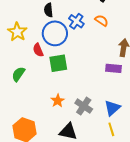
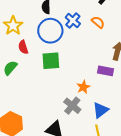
red semicircle: (38, 50) -> (23, 47), moved
orange star: (58, 101) -> (83, 87), moved

